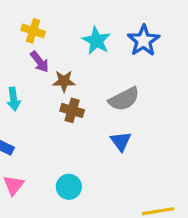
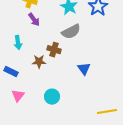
brown star: (64, 81) -> (39, 62), moved
gray semicircle: (124, 99) -> (71, 32), moved

